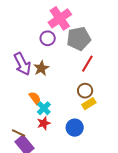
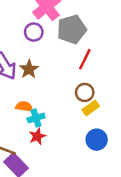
orange semicircle: (35, 98) -> (24, 107), turned -40
cyan cross: (44, 108) -> (36, 118), turned 32
blue circle: (75, 128) -> (97, 140), moved

